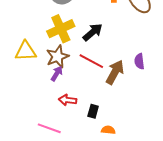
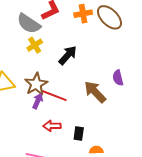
yellow cross: (61, 29) -> (35, 45), moved, size x0.6
red line: (91, 61) -> (54, 96), moved
brown arrow: (115, 72) -> (95, 92), turned -65

